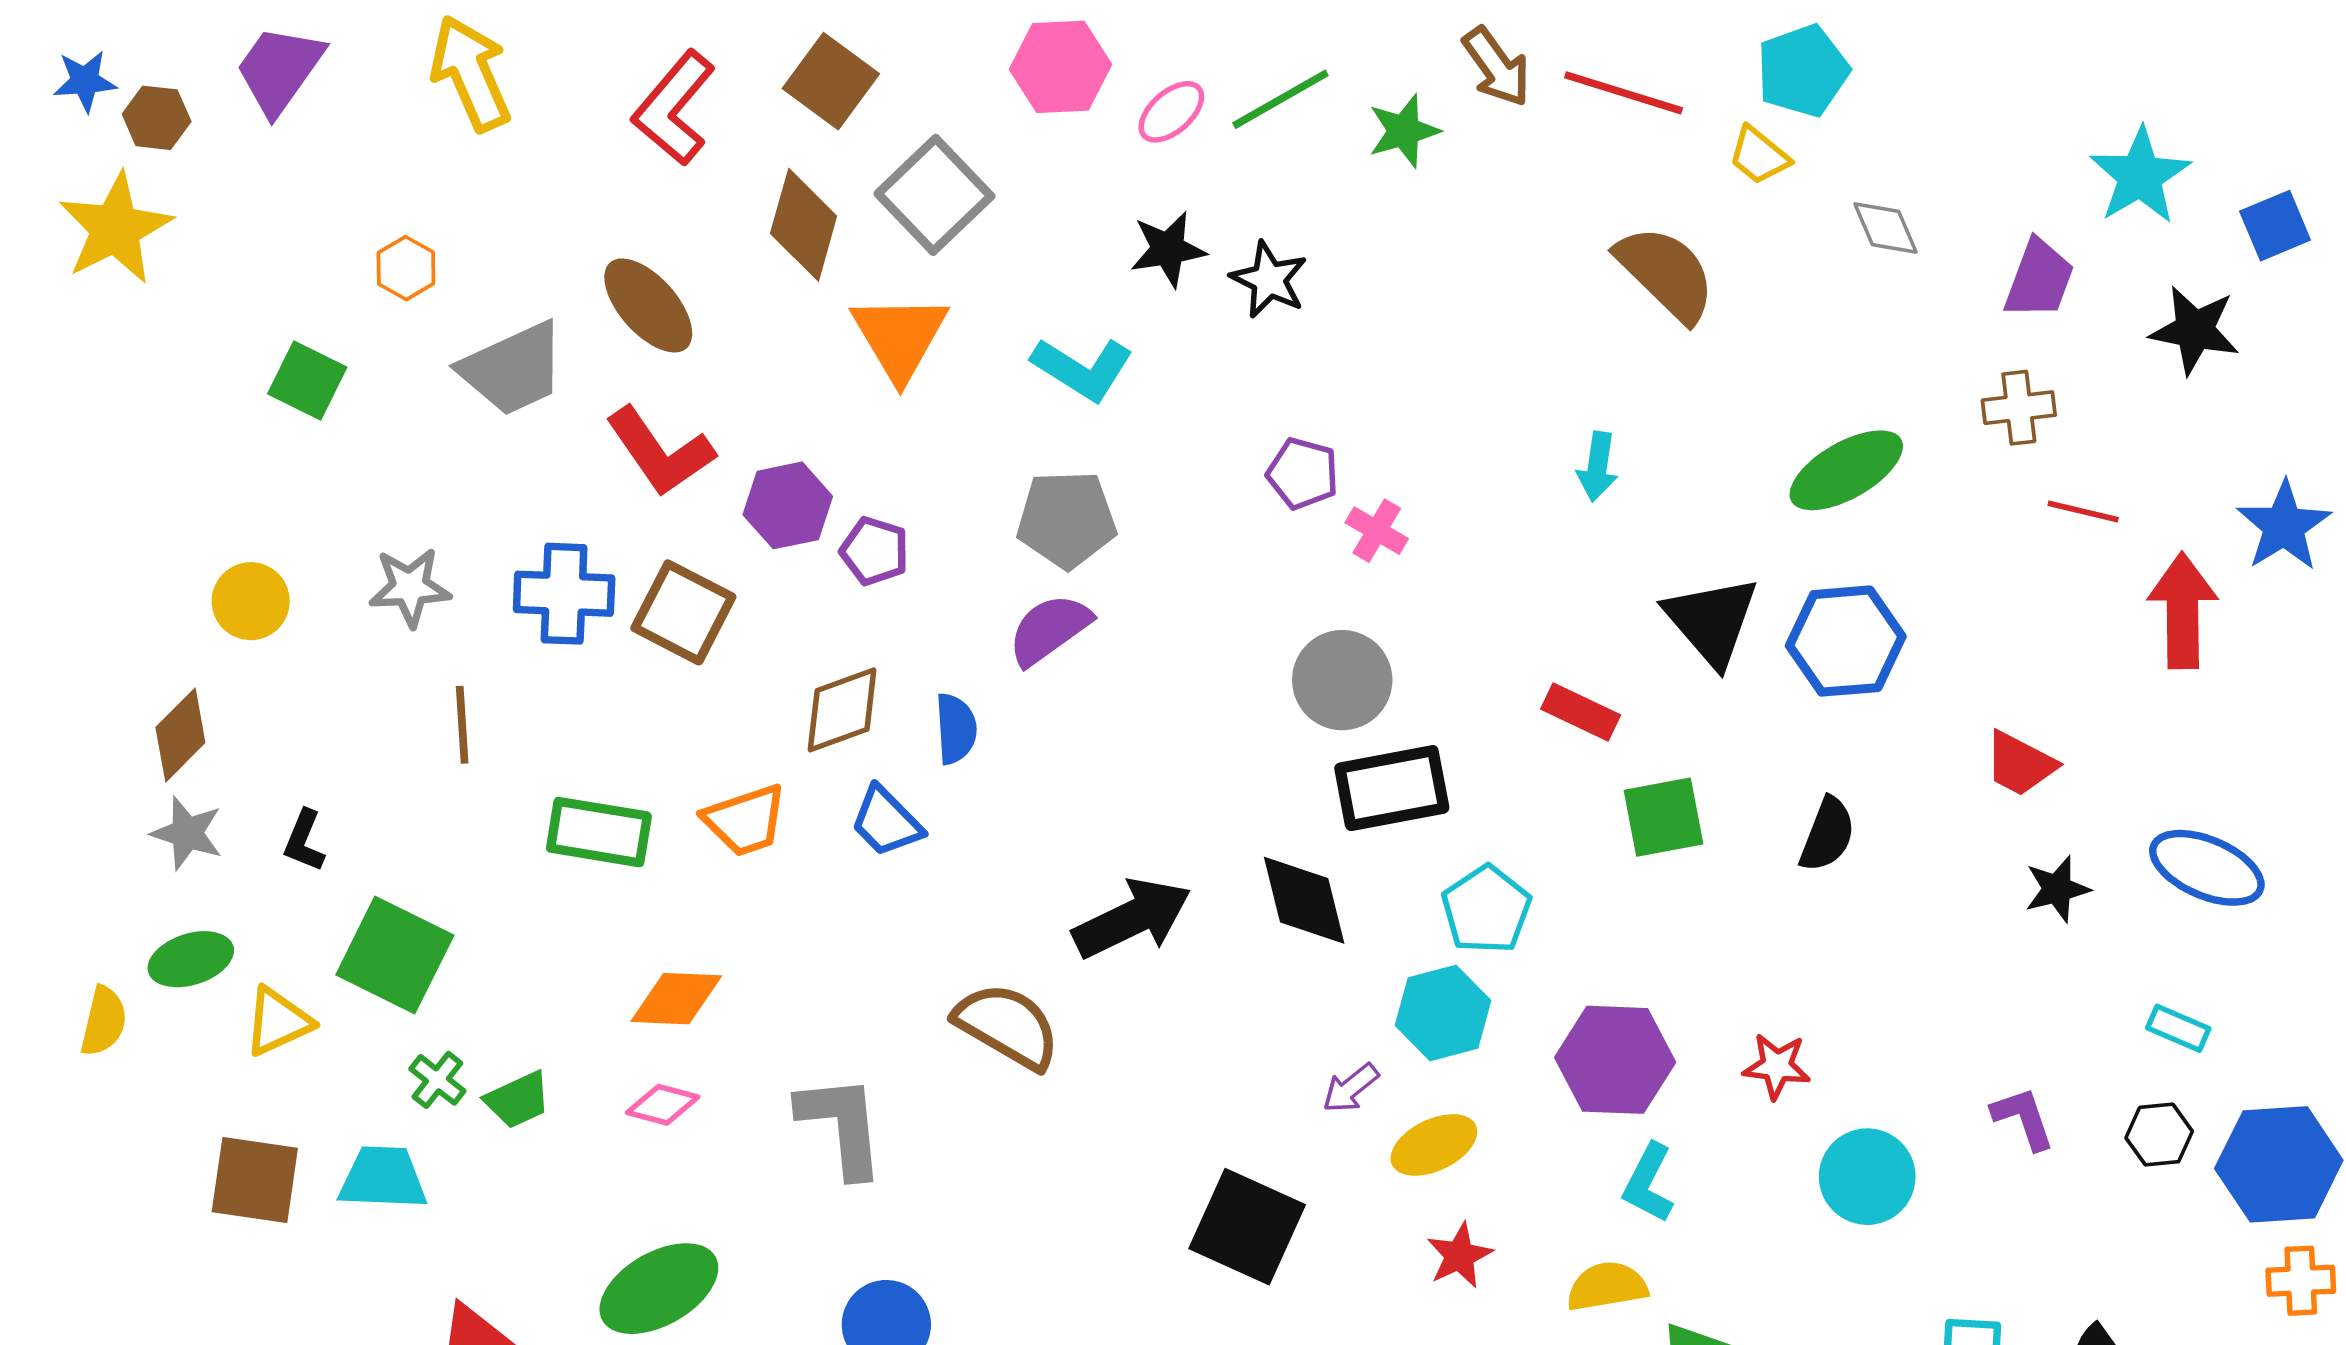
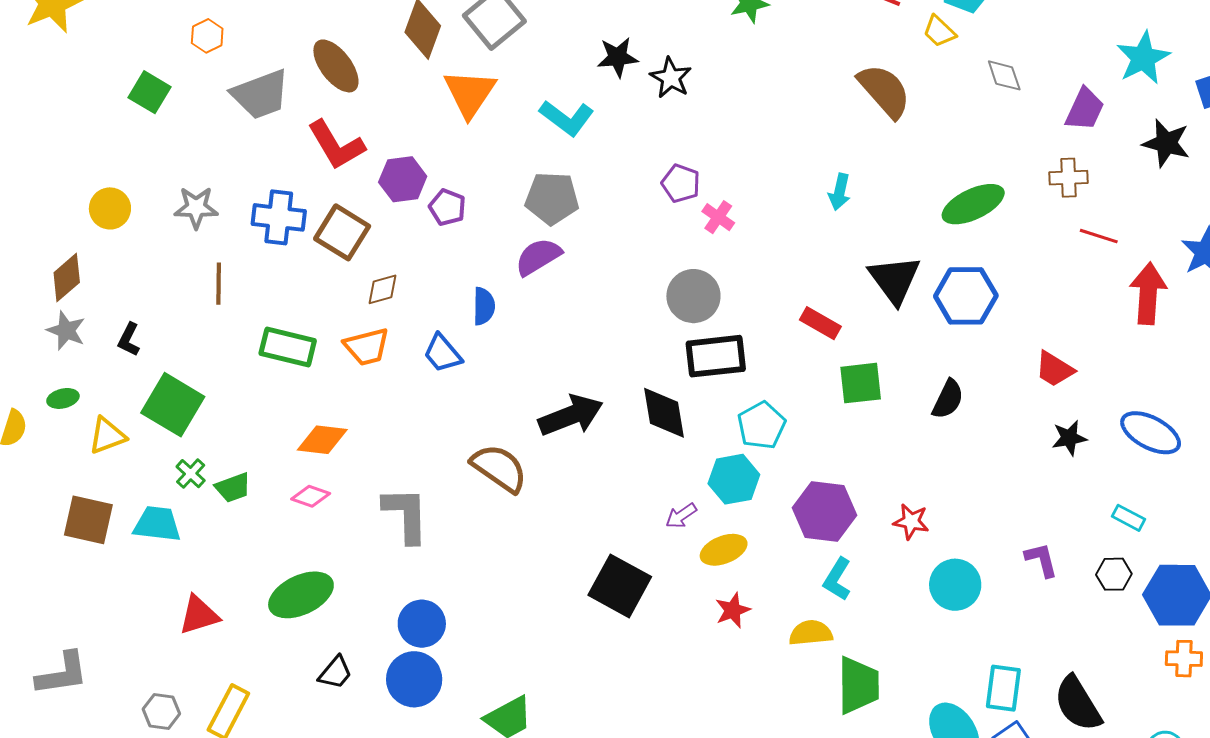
brown diamond: (842, 710) -> (382, 289), moved, size x0.7
green ellipse: (191, 959) -> (63, 398), size x0.7

